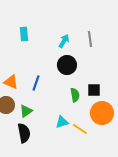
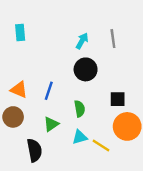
cyan rectangle: (24, 34) -> (20, 33), moved
green semicircle: (75, 95) -> (80, 109), moved
green triangle: (26, 111) -> (51, 124), moved

